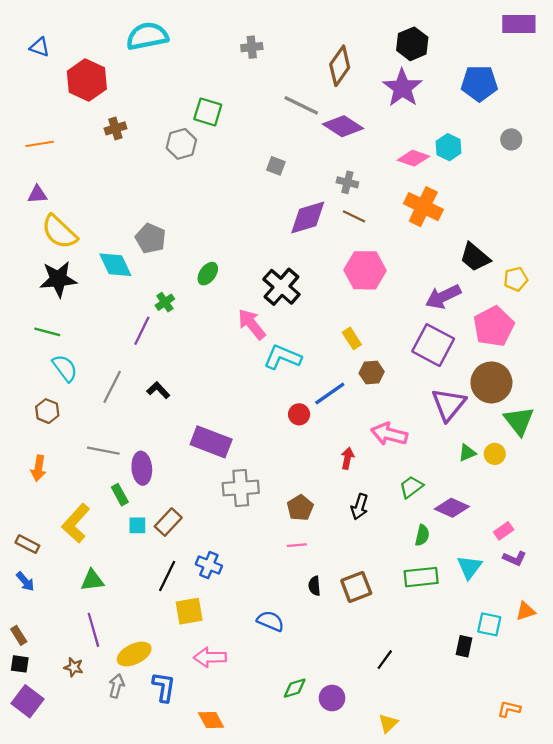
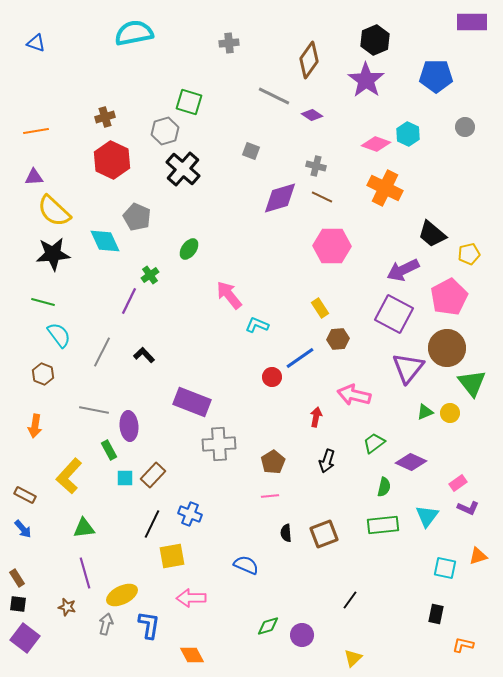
red hexagon: (87, 80) -> (112, 160), moved
purple diamond: (343, 126) -> (312, 115), size x0.6
black cross: (281, 287) -> (183, 169), moved
cyan L-shape: (283, 357) -> (257, 325), size x0.7
black rectangle: (464, 646) -> (436, 614), moved

